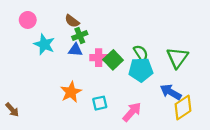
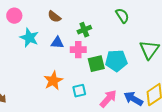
green cross: (80, 35) -> (84, 30), moved
green semicircle: (141, 53) -> (122, 16), moved
green square: (113, 60) -> (96, 64), moved, turned 30
blue arrow: (171, 92) -> (133, 99), moved

